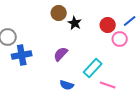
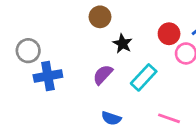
black star: (75, 23) -> (123, 44), moved
cyan rectangle: (93, 68) -> (144, 77), moved

